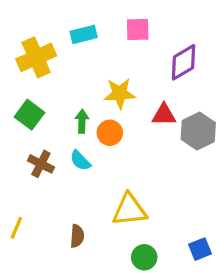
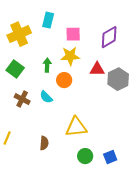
pink square: (138, 29) -> (73, 34), moved
cyan rectangle: (84, 34) -> (48, 20), turned -63
green arrow: (82, 121) -> (47, 65), moved
blue square: (200, 249) -> (110, 157), moved

